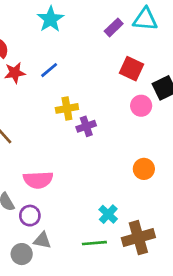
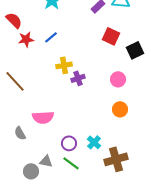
pink circle: (141, 106) -> (118, 79), moved
purple circle: (30, 216) -> (69, 143), moved
green line: (94, 243) -> (71, 163), moved, turned 42

